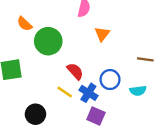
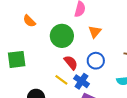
green circle: (48, 41) -> (62, 36), moved
blue circle: (110, 80) -> (96, 61), moved

